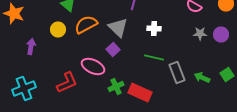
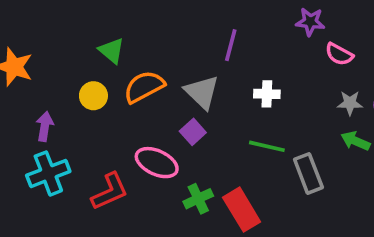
green arrow: (202, 78) -> (355, 141), moved
cyan cross: (24, 88) -> (48, 173), moved
red rectangle: (140, 92) -> (242, 210), turned 35

